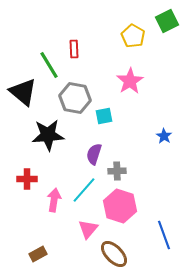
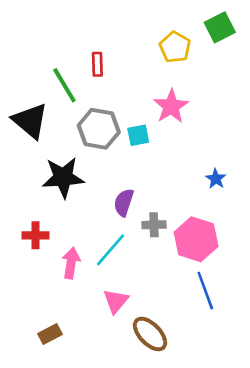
cyan square: (104, 116) -> (138, 135), moved
pink hexagon: (120, 206) -> (196, 239), moved
blue line: (164, 235) -> (205, 291), moved

